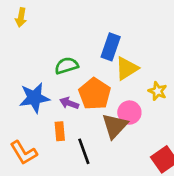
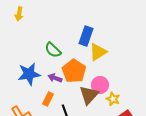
green semicircle: (66, 66) -> (53, 50), turned -120
yellow star: (158, 91) -> (113, 99), moved
orange rectangle: (60, 131) -> (48, 99), turned 32

